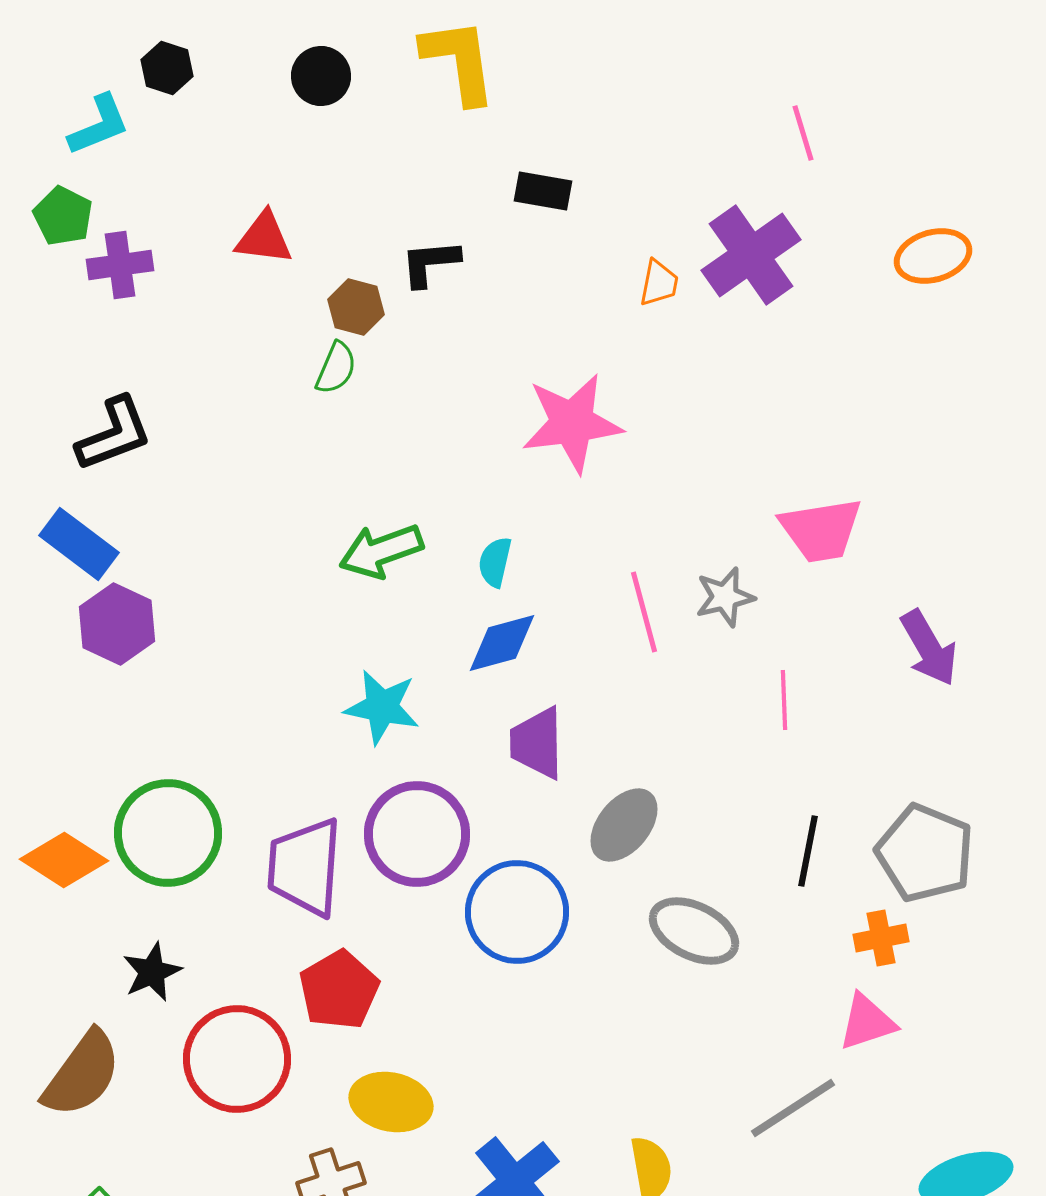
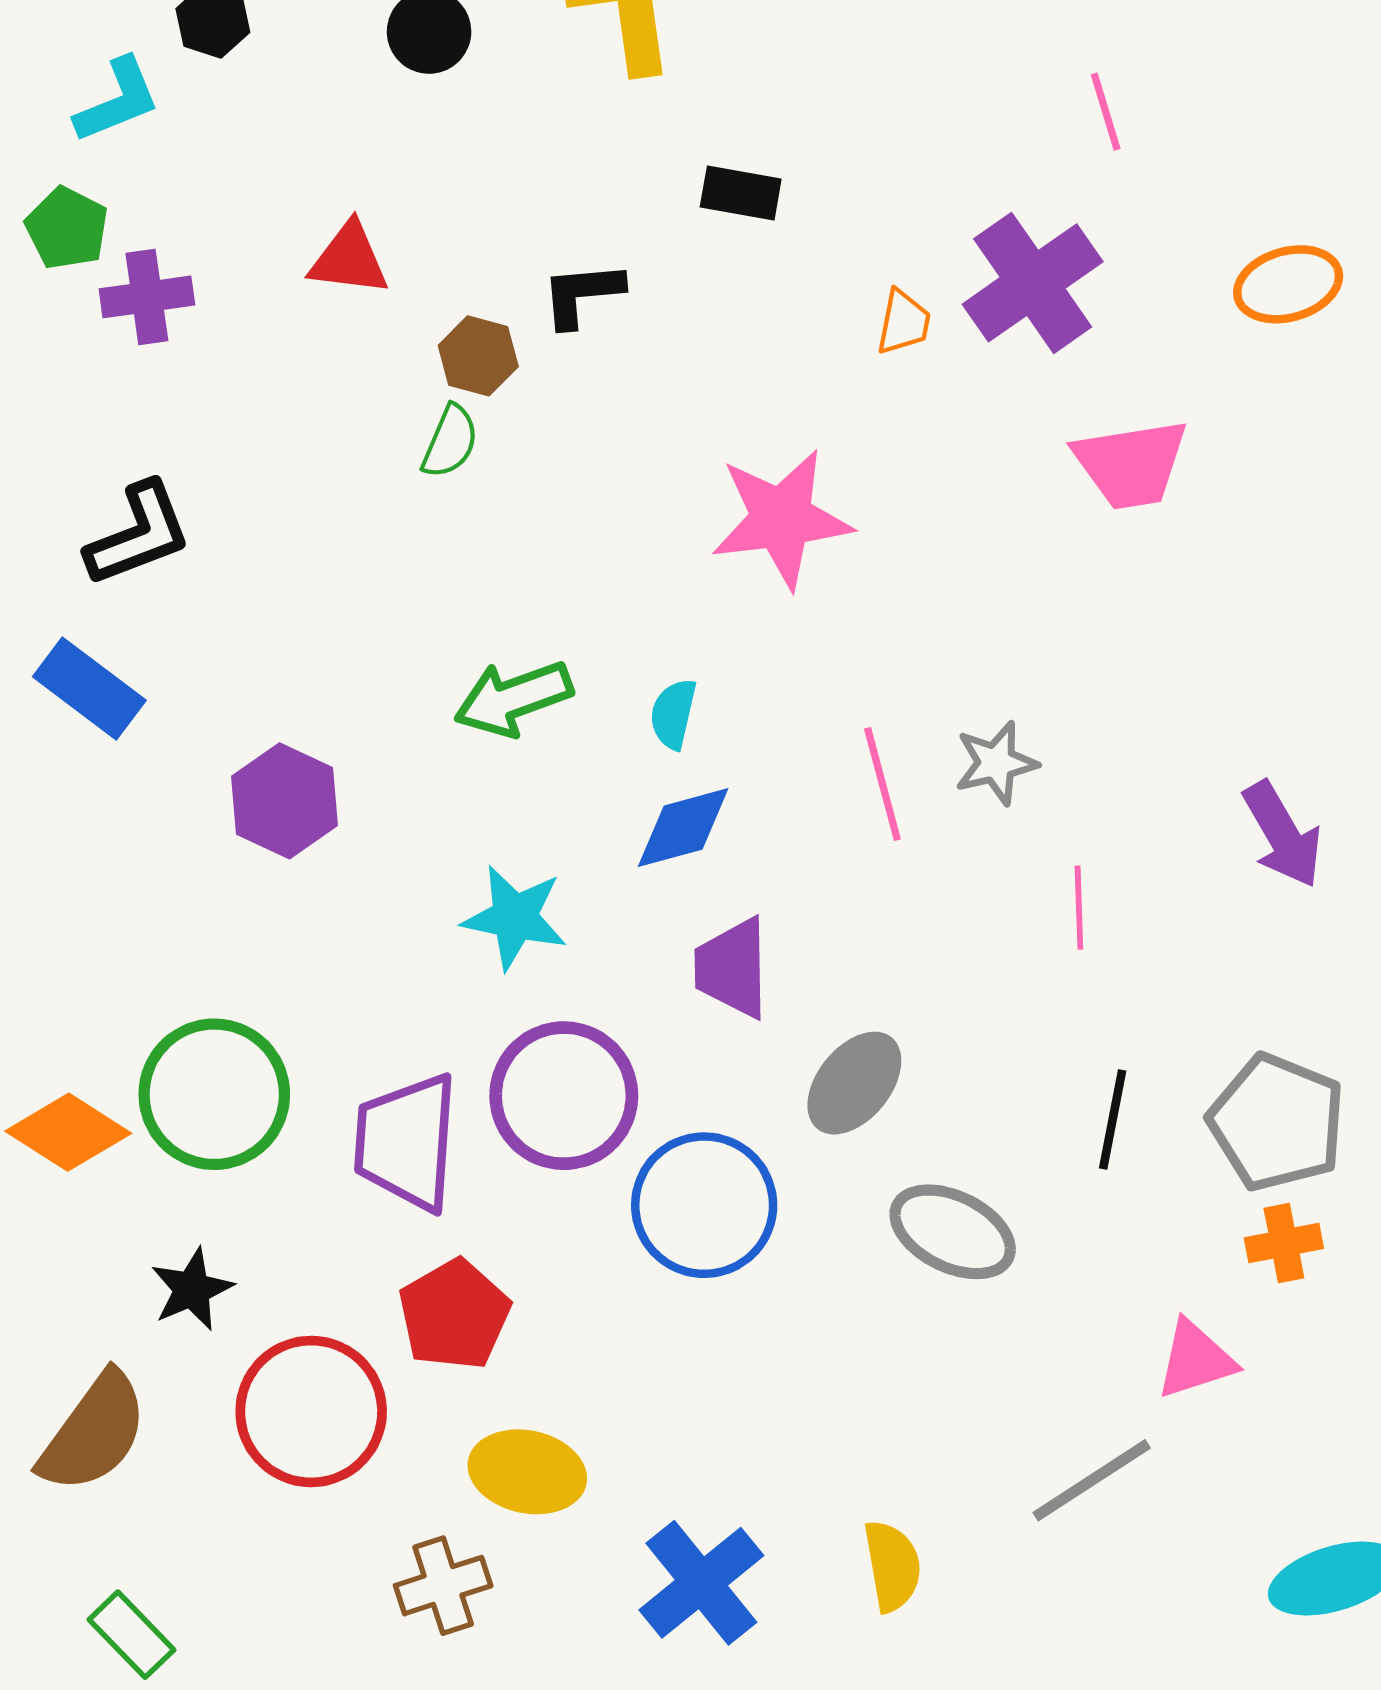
pink trapezoid: (821, 530) -> (1131, 464), moved
purple hexagon: (117, 624) -> (284, 801), moved
orange cross: (881, 938) -> (1284, 1243), moved

